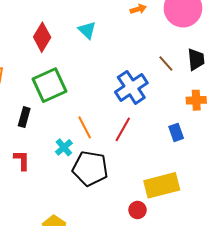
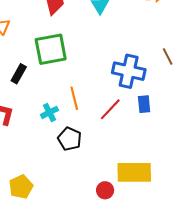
blue cross: (131, 87) -> (129, 71), turned 32
blue rectangle: (176, 132) -> (144, 104), moved
black pentagon: (90, 168) -> (70, 139), size x0.7

